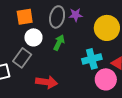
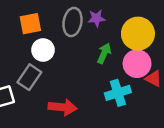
green arrow: (59, 43) -> (104, 53), moved
cyan cross: (92, 59) -> (118, 93), moved
pink circle: (106, 79) -> (137, 64), moved

